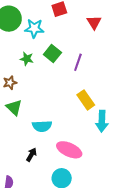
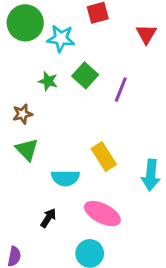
yellow rectangle: (86, 100) -> (104, 157), moved

